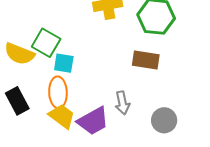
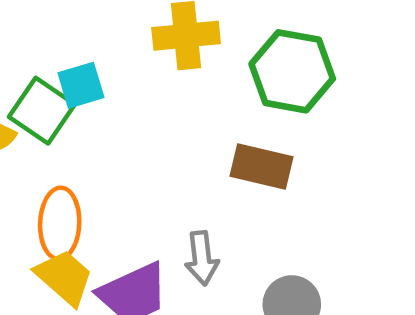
cyan square: (64, 63) -> (81, 85), moved, turned -30

